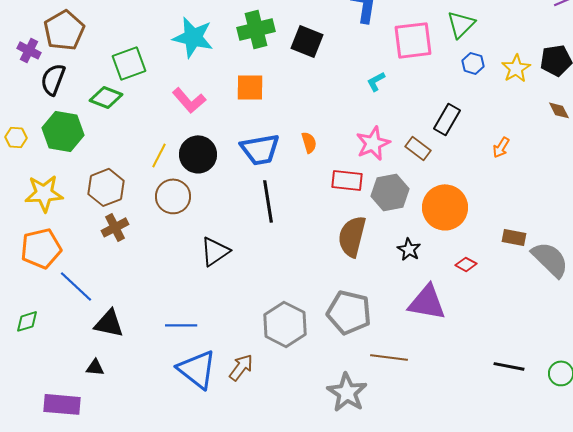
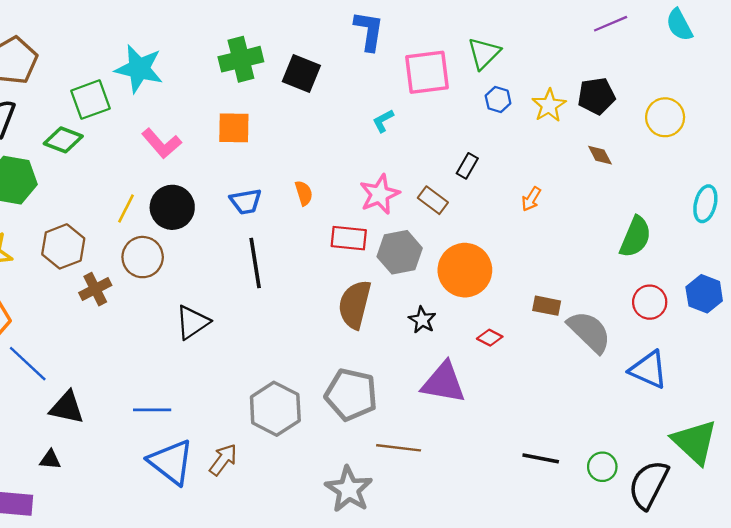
cyan star: (193, 37) -> (139, 69), moved
black rectangle: (447, 119) -> (467, 166), size x0.7
blue trapezoid: (260, 149) -> (246, 201), size x0.7
brown cross: (115, 227) -> (95, 289), moved

